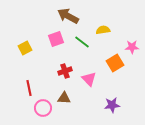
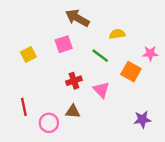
green line: (82, 42) -> (100, 56), moved
orange square: (115, 63) -> (131, 72), turned -30
red line: (29, 88) -> (24, 107), moved
purple star: (112, 105) -> (142, 119), moved

